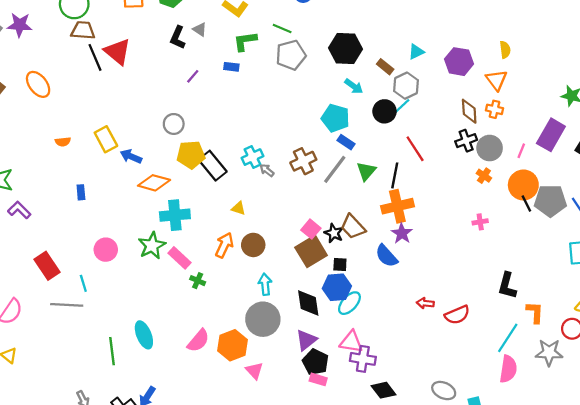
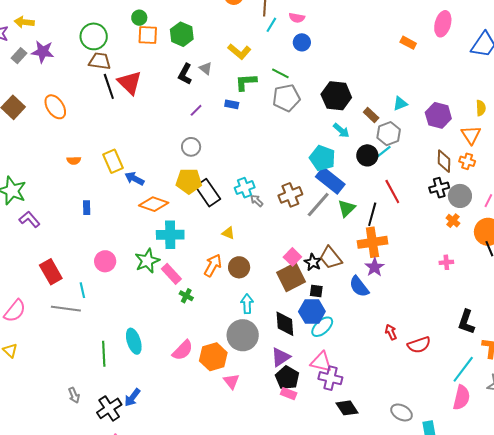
gray circle: (174, 124) -> (191, 147), moved
blue rectangle: (346, 142) -> (330, 181), size x1.8
red arrow: (425, 303) -> (391, 332), turned 56

